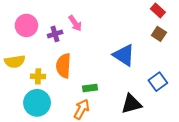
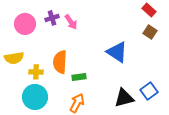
purple cross: (55, 34) -> (52, 18), moved
blue square: (158, 82) -> (149, 91), moved
green rectangle: (90, 88) -> (79, 77), moved

